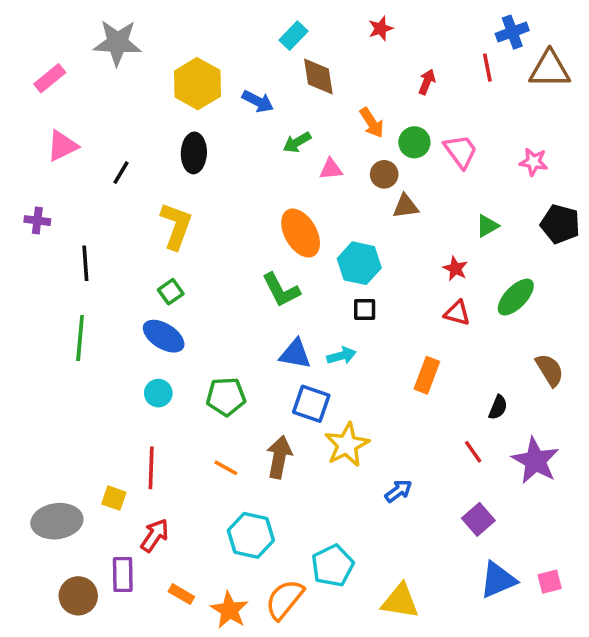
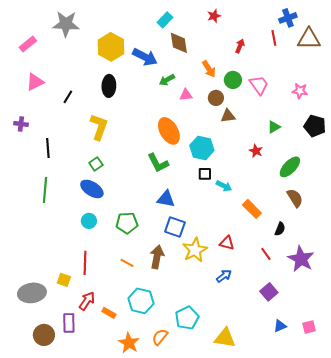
blue arrow: (258, 101) -> (145, 57), size x1.4
red triangle: (457, 313) -> (227, 243), moved
cyan arrow: (341, 356) -> (224, 186), moved, turned 42
brown semicircle: (550, 370) -> (295, 198), moved
orange rectangle: (427, 375) -> (252, 209), moved, turned -66
blue triangle: (498, 580) -> (280, 326), size x0.6
orange rectangle: (181, 594) -> (109, 313), moved
orange semicircle: (285, 599) -> (160, 337), size x0.7

